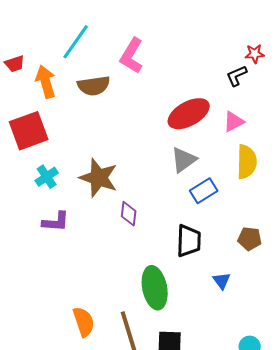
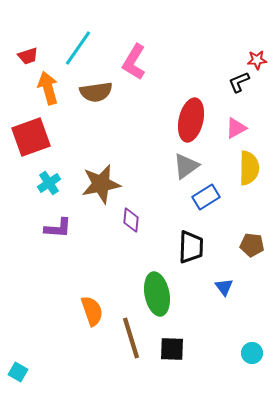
red trapezoid: (15, 64) -> (28, 56), moved
red ellipse: (189, 114) -> (191, 120), turned -48
brown star: (99, 178) -> (101, 184), turned -30
orange semicircle: (84, 322) -> (92, 311), moved

